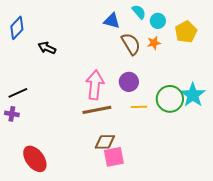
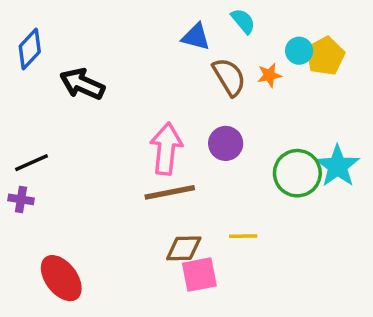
cyan circle: (158, 21) -> (299, 51), moved
black arrow: (47, 48) -> (82, 84), size x1.4
yellow line: (139, 107) -> (243, 236), moved

